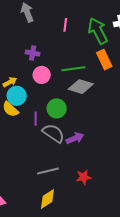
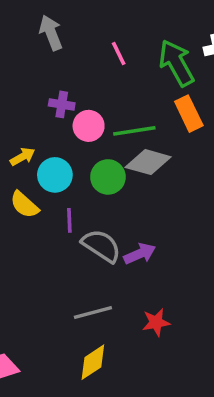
pink line: (65, 25) -> (119, 53), turned -32
pink circle: (42, 75) -> (89, 126), moved
cyan circle: (17, 96) -> (55, 175), moved
green circle: (57, 108) -> (108, 177), moved

